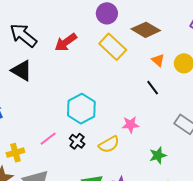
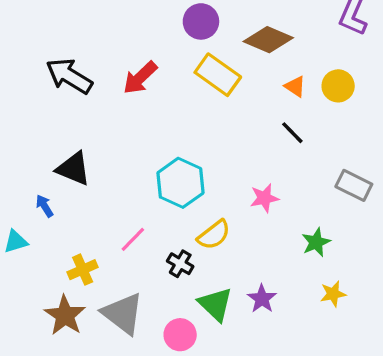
black triangle: (22, 71) -> (73, 169), moved
black cross: (77, 141) -> (180, 264), moved
yellow semicircle: (109, 144) -> (214, 235), moved

